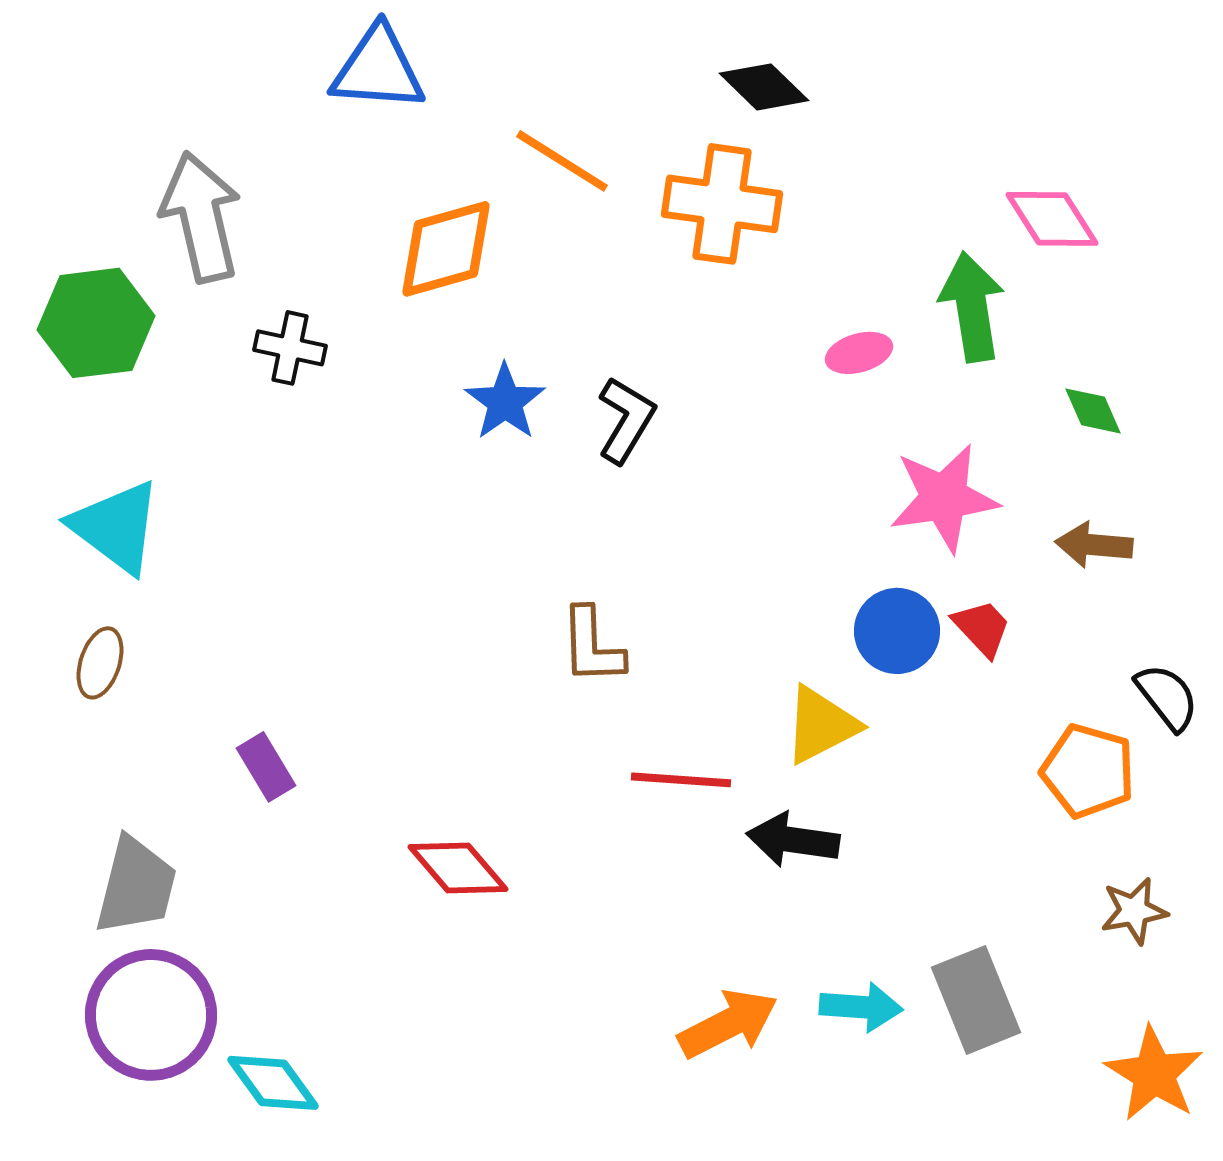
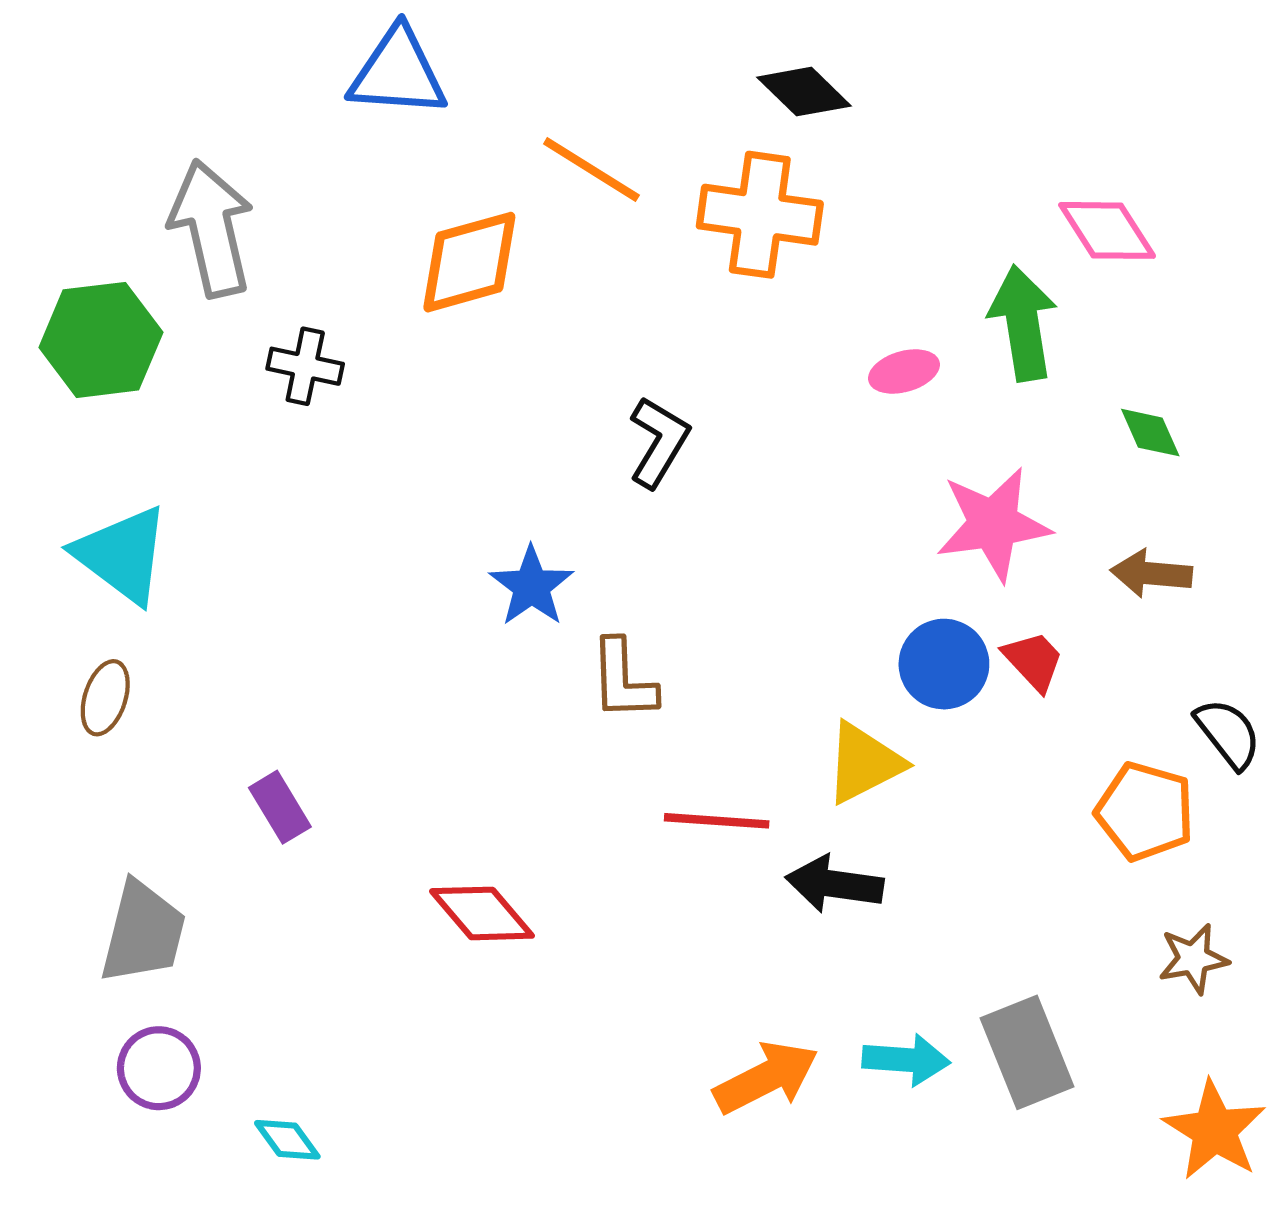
blue star: (505, 402) -> (531, 586), moved
purple circle: (151, 1015) -> (159, 1068), size x0.6
cyan diamond: (273, 1083) -> (287, 1140), size x0.7

